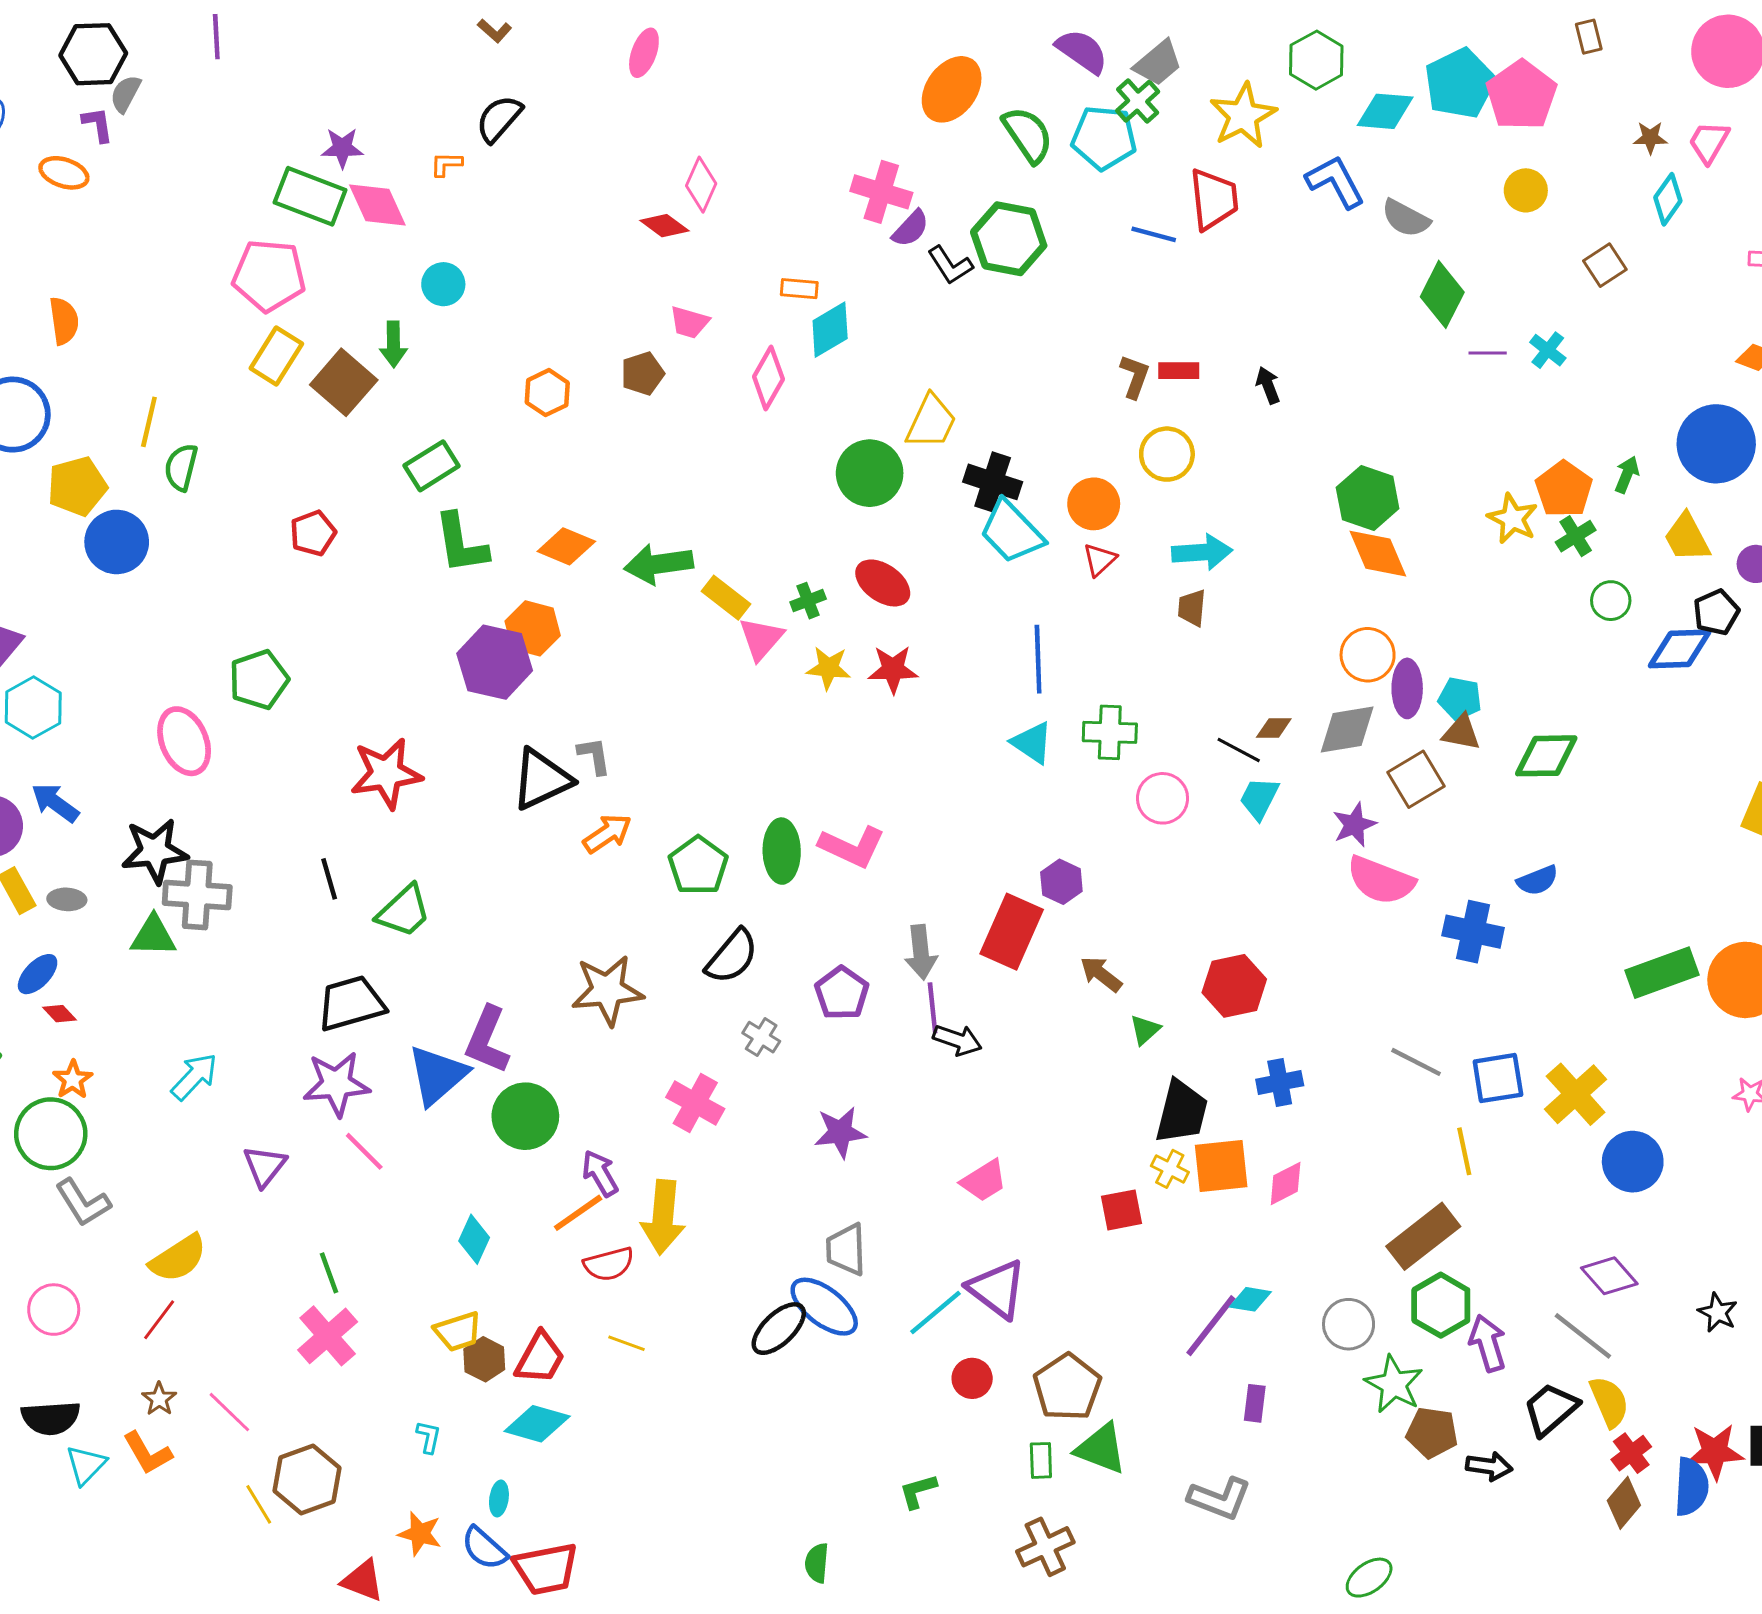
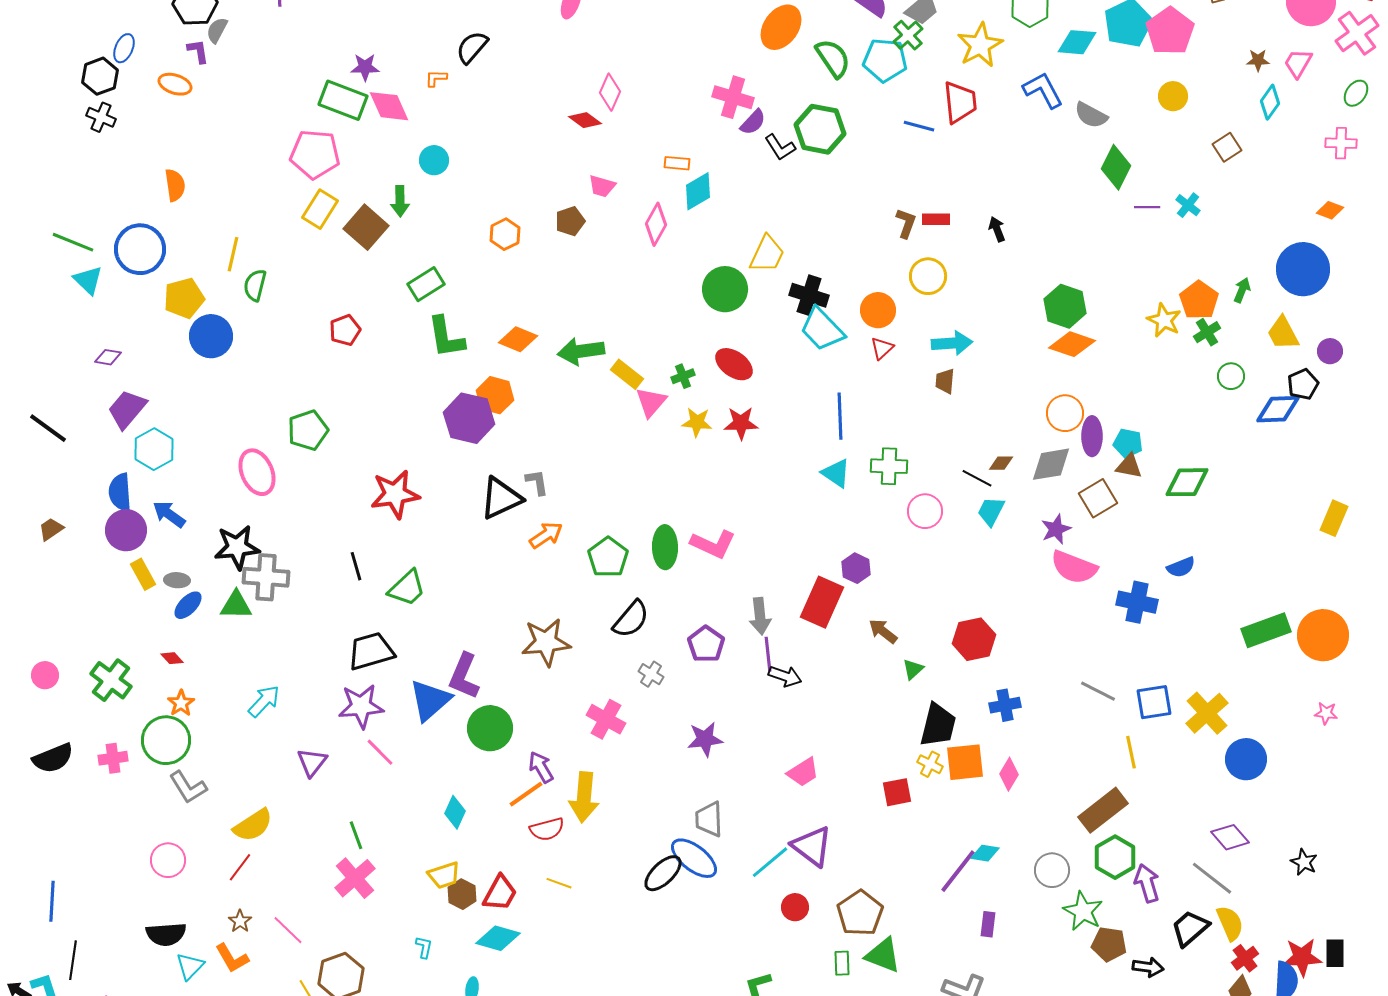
orange diamond: (1378, 554) -> (1072, 344), turned -48
blue ellipse: (38, 974) -> (188, 605), moved
pink diamond: (1286, 1184) -> (1009, 774), turned -32

